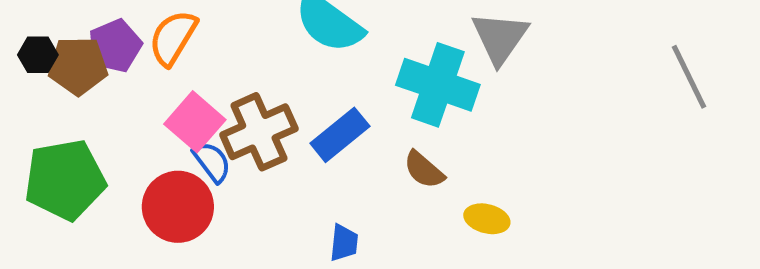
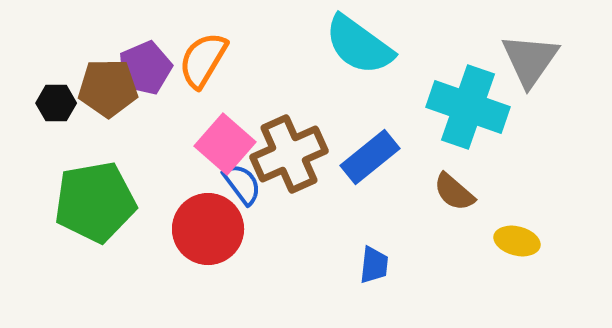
black hexagon: (38, 55) -> (56, 103), moved

